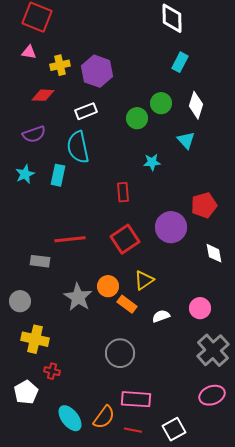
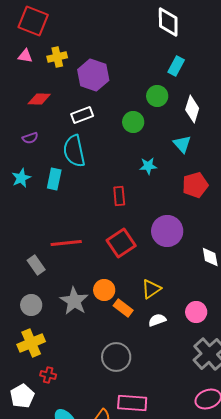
yellow cross: (60, 65) -> (57, 57), moved
green circle: (161, 103) -> (157, 96), moved
purple semicircle: (34, 134) -> (30, 138), size x0.7
red pentagon: (204, 205) -> (195, 185), moved
gray rectangle: (40, 261) -> (36, 265), turned 48
yellow triangle: (144, 280) -> (151, 289), moved
gray circle: (20, 301) -> (31, 305), moved
yellow cross: (35, 339) -> (31, 343), turned -36

